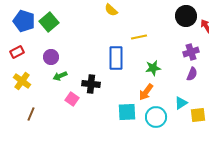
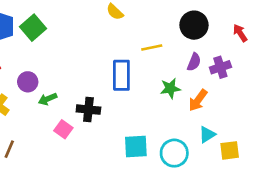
black circle: (186, 16) -> (194, 25), moved
purple circle: (51, 57) -> (28, 82), moved
purple semicircle: (192, 74) -> (194, 62), moved
orange arrow: (146, 92) -> (198, 100), moved

